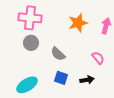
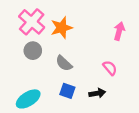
pink cross: (30, 18) -> (32, 22), turned 35
orange star: (78, 23) -> (62, 28), moved

